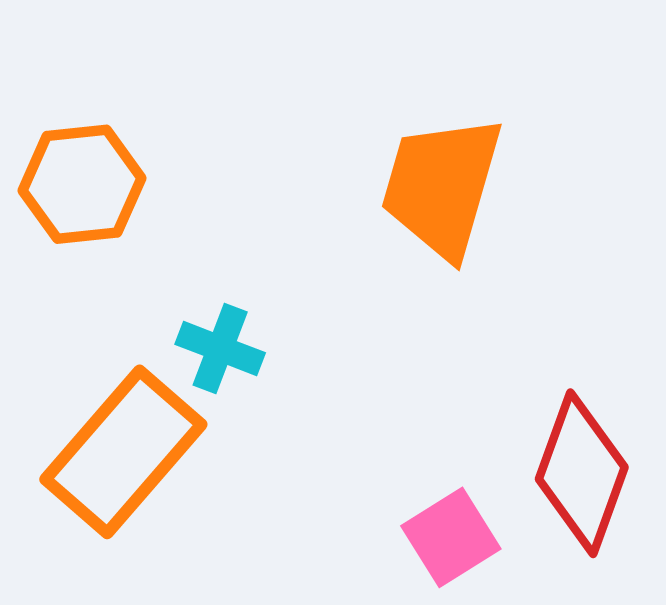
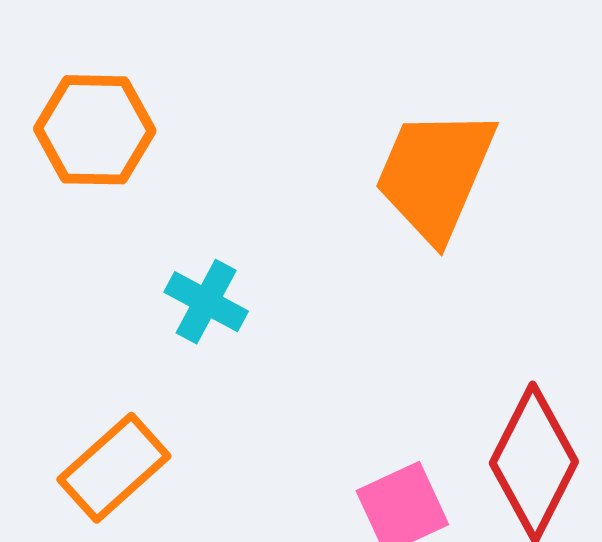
orange rectangle: (123, 452) -> (114, 468), moved, size x0.7

